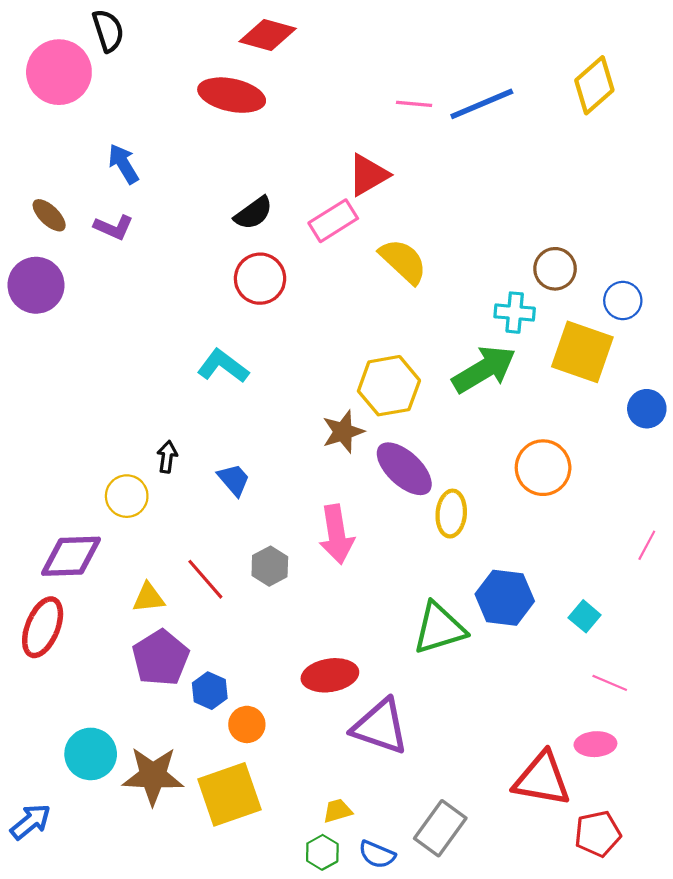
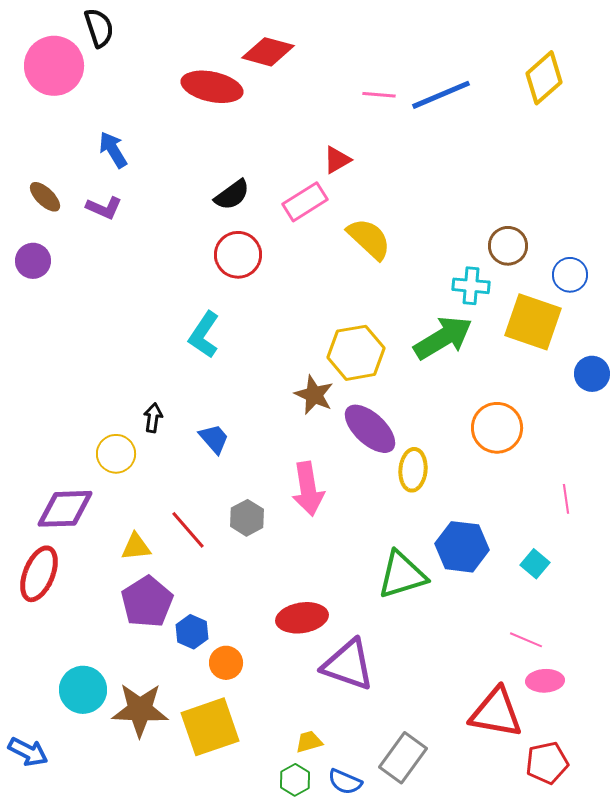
red diamond: (268, 35) -> (268, 52), moved
red triangle: (368, 175) -> (337, 160), size x0.7
purple circle: (36, 285) -> (33, 261), size x0.7
cyan L-shape: (223, 366) -> (204, 335), turned -93
brown star: (343, 432) -> (314, 395), turned -30
pink line: (647, 545) -> (566, 499), moved, turned -36
pink line: (610, 683) -> (526, 640), moved
blue arrow: (31, 822) -> (28, 752), turned 66

